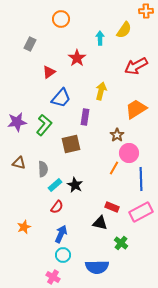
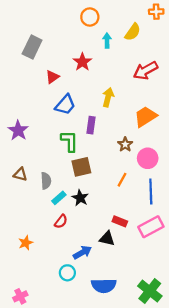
orange circle: (61, 19) -> (90, 17), moved
gray rectangle: (30, 44) -> (32, 47), size x1.5
purple star: (17, 122) -> (18, 130), turned -30
green L-shape: (44, 125) -> (70, 141), moved, turned -40
brown square: (71, 144) -> (81, 167), moved
pink circle: (129, 153) -> (148, 158), moved
blue arrow: (61, 234) -> (82, 252), moved, turned 36
green cross: (121, 243) -> (150, 291), moved, size x1.6
pink cross: (53, 277) -> (20, 296), moved, turned 32

